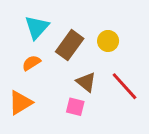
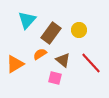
orange semicircle: (31, 63) -> (40, 54), moved
orange triangle: (20, 103) -> (15, 64), moved

